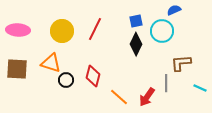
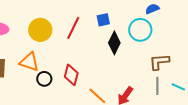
blue square: (136, 21) -> (103, 20), moved
gray line: (166, 83) -> (157, 86), moved

